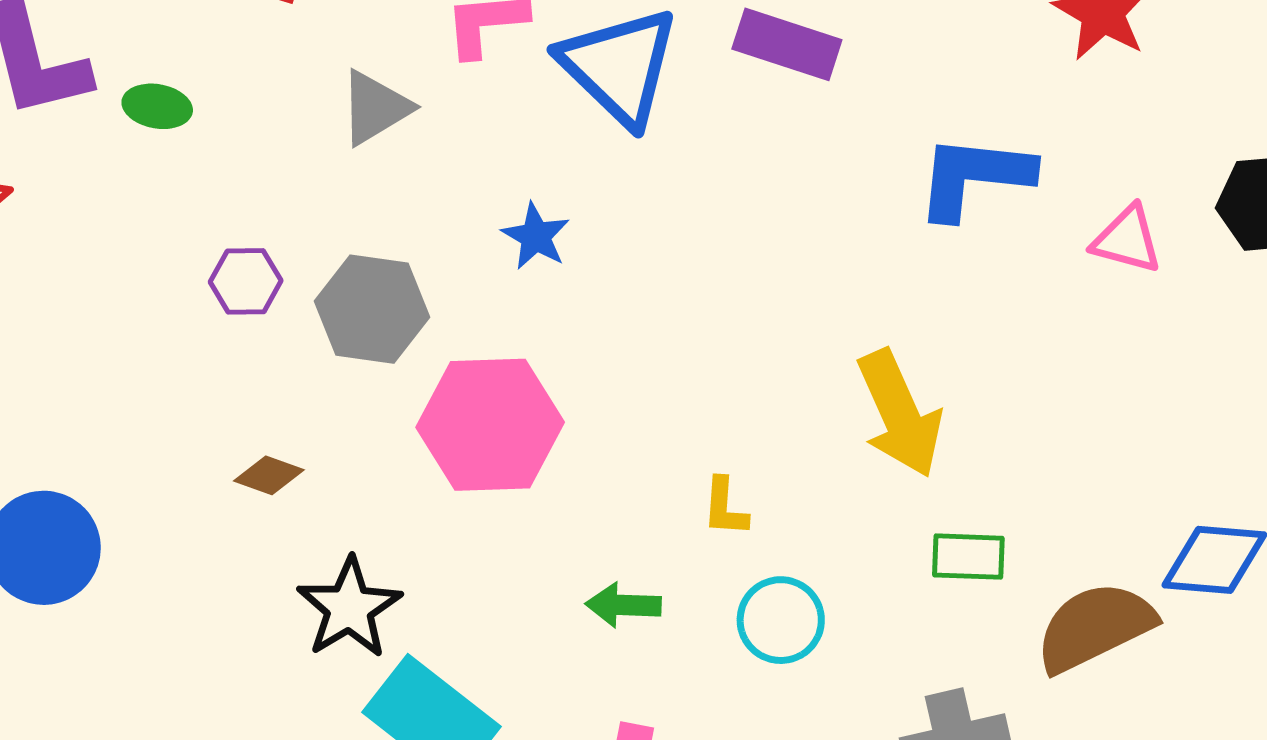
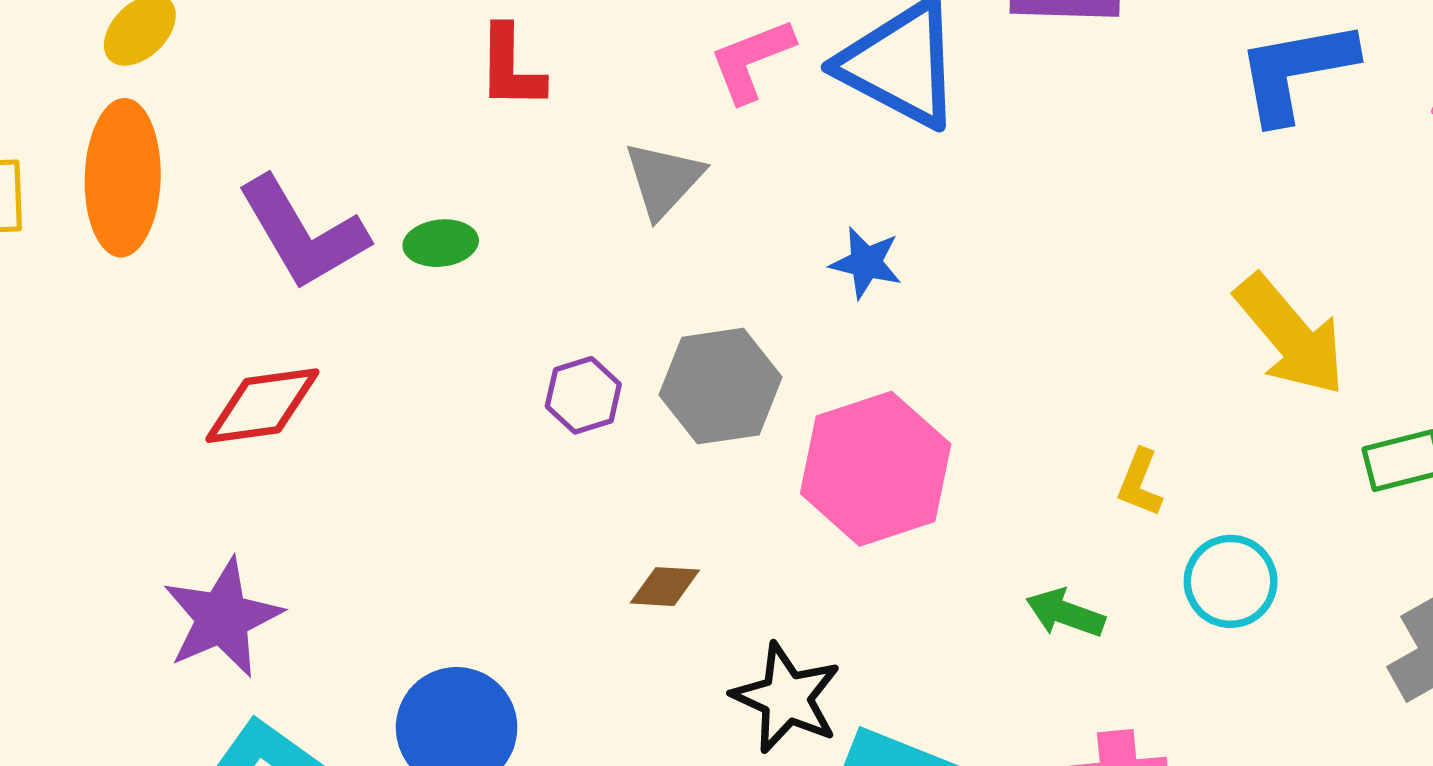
yellow L-shape: (725, 507) -> (1140, 483), turned 34
green arrow: (623, 605) -> (1065, 613), turned 34

